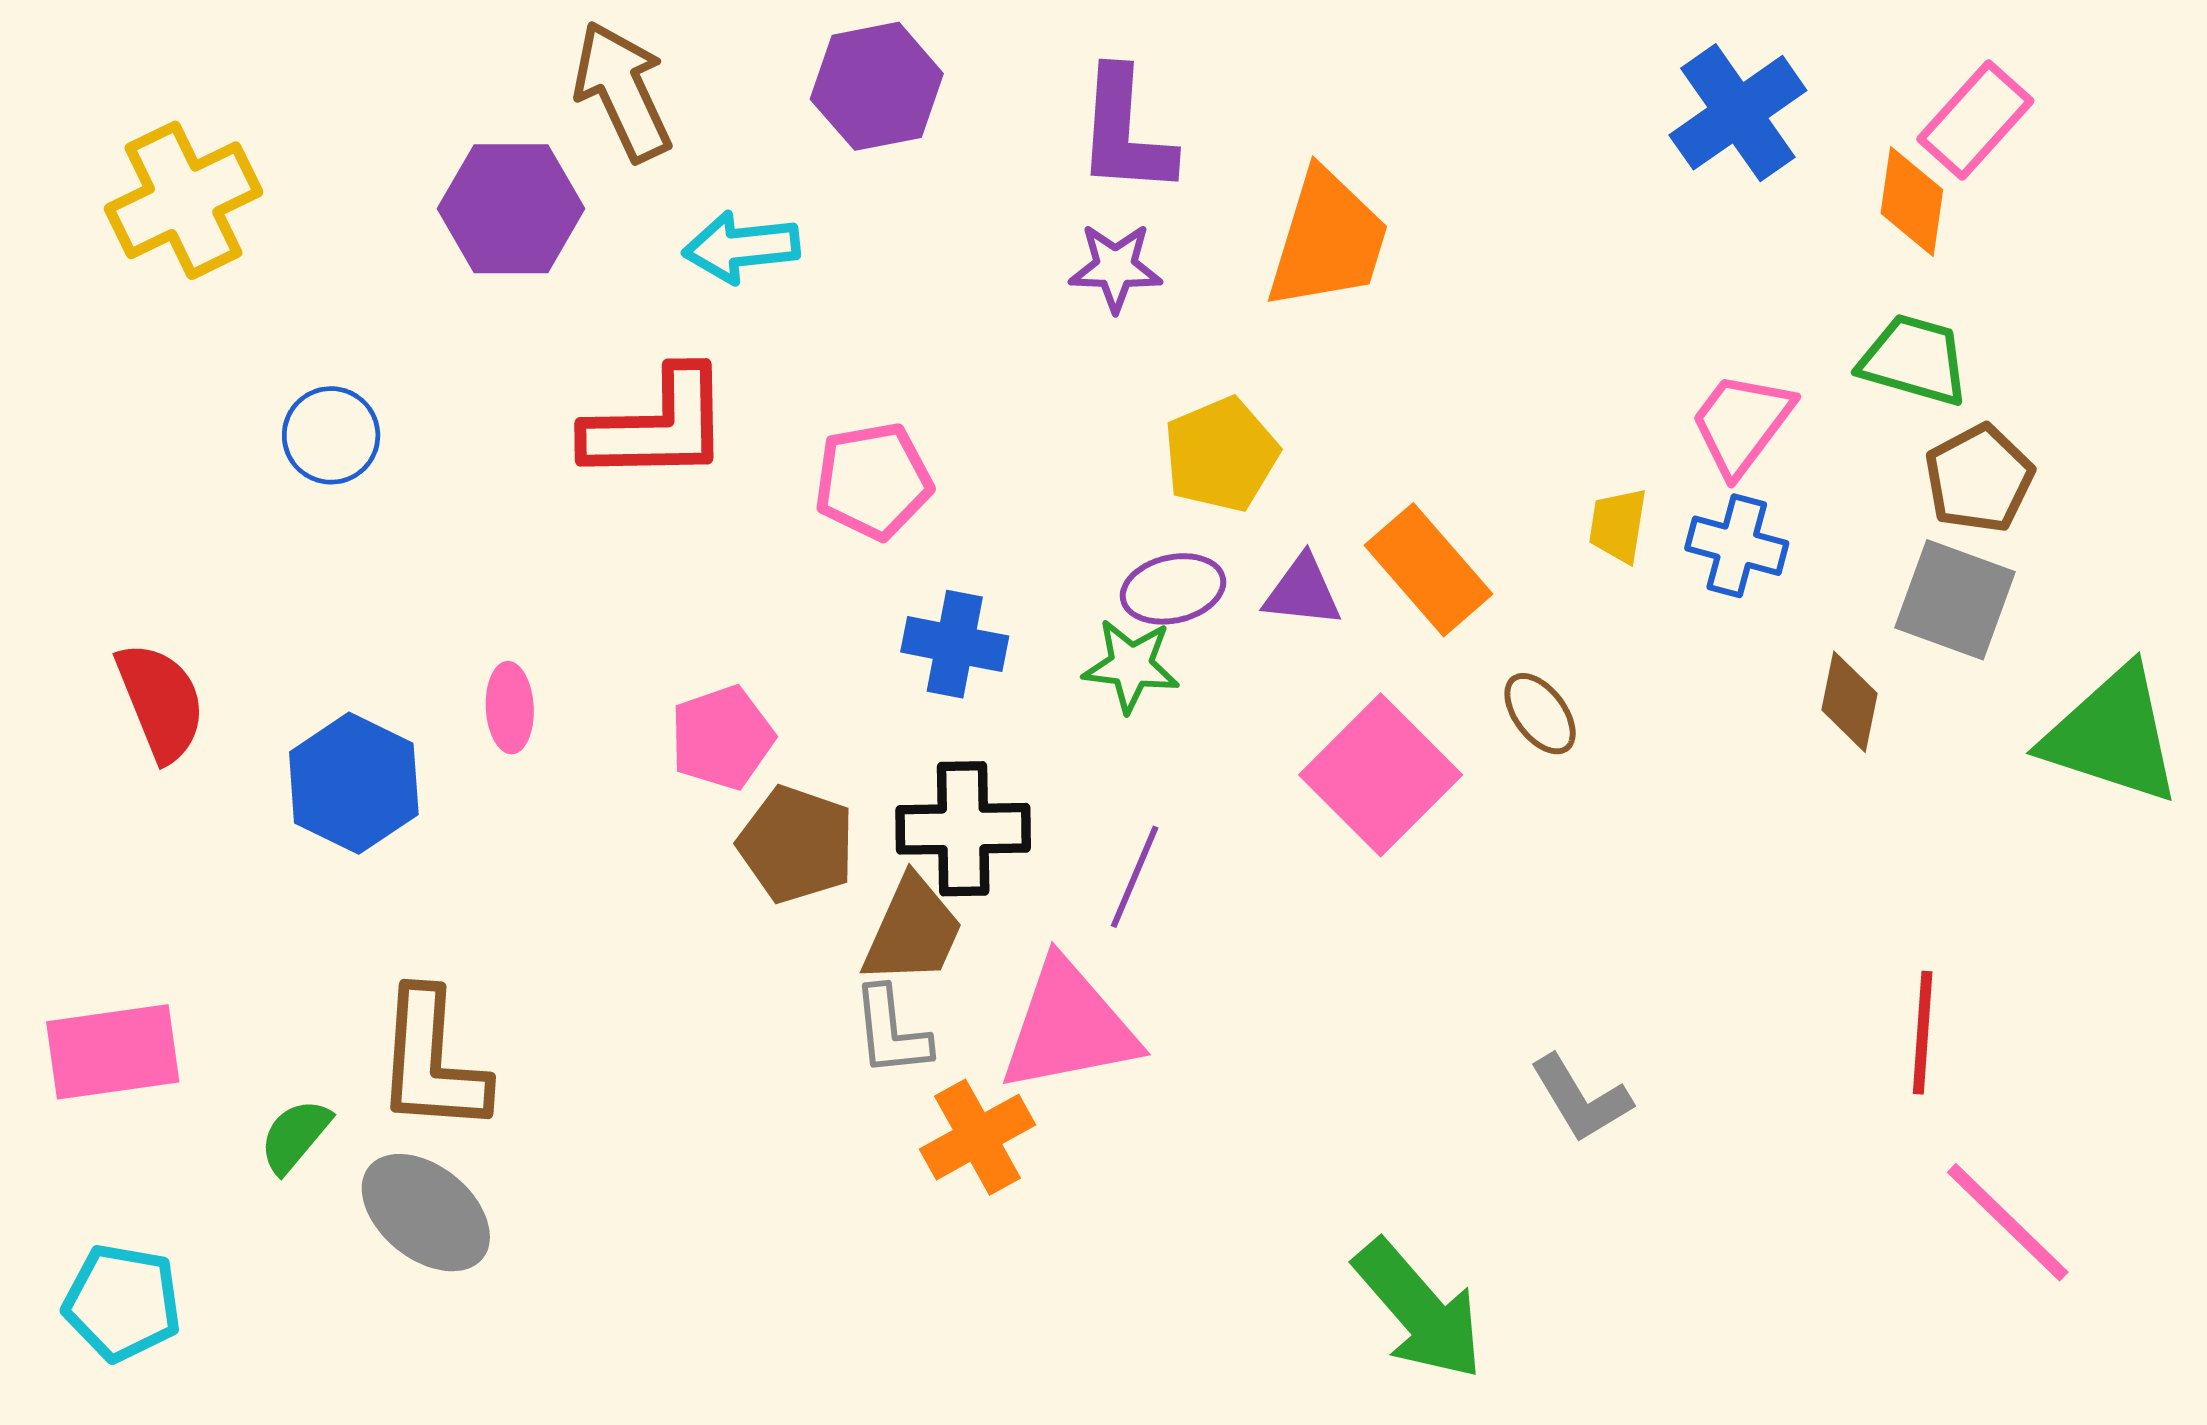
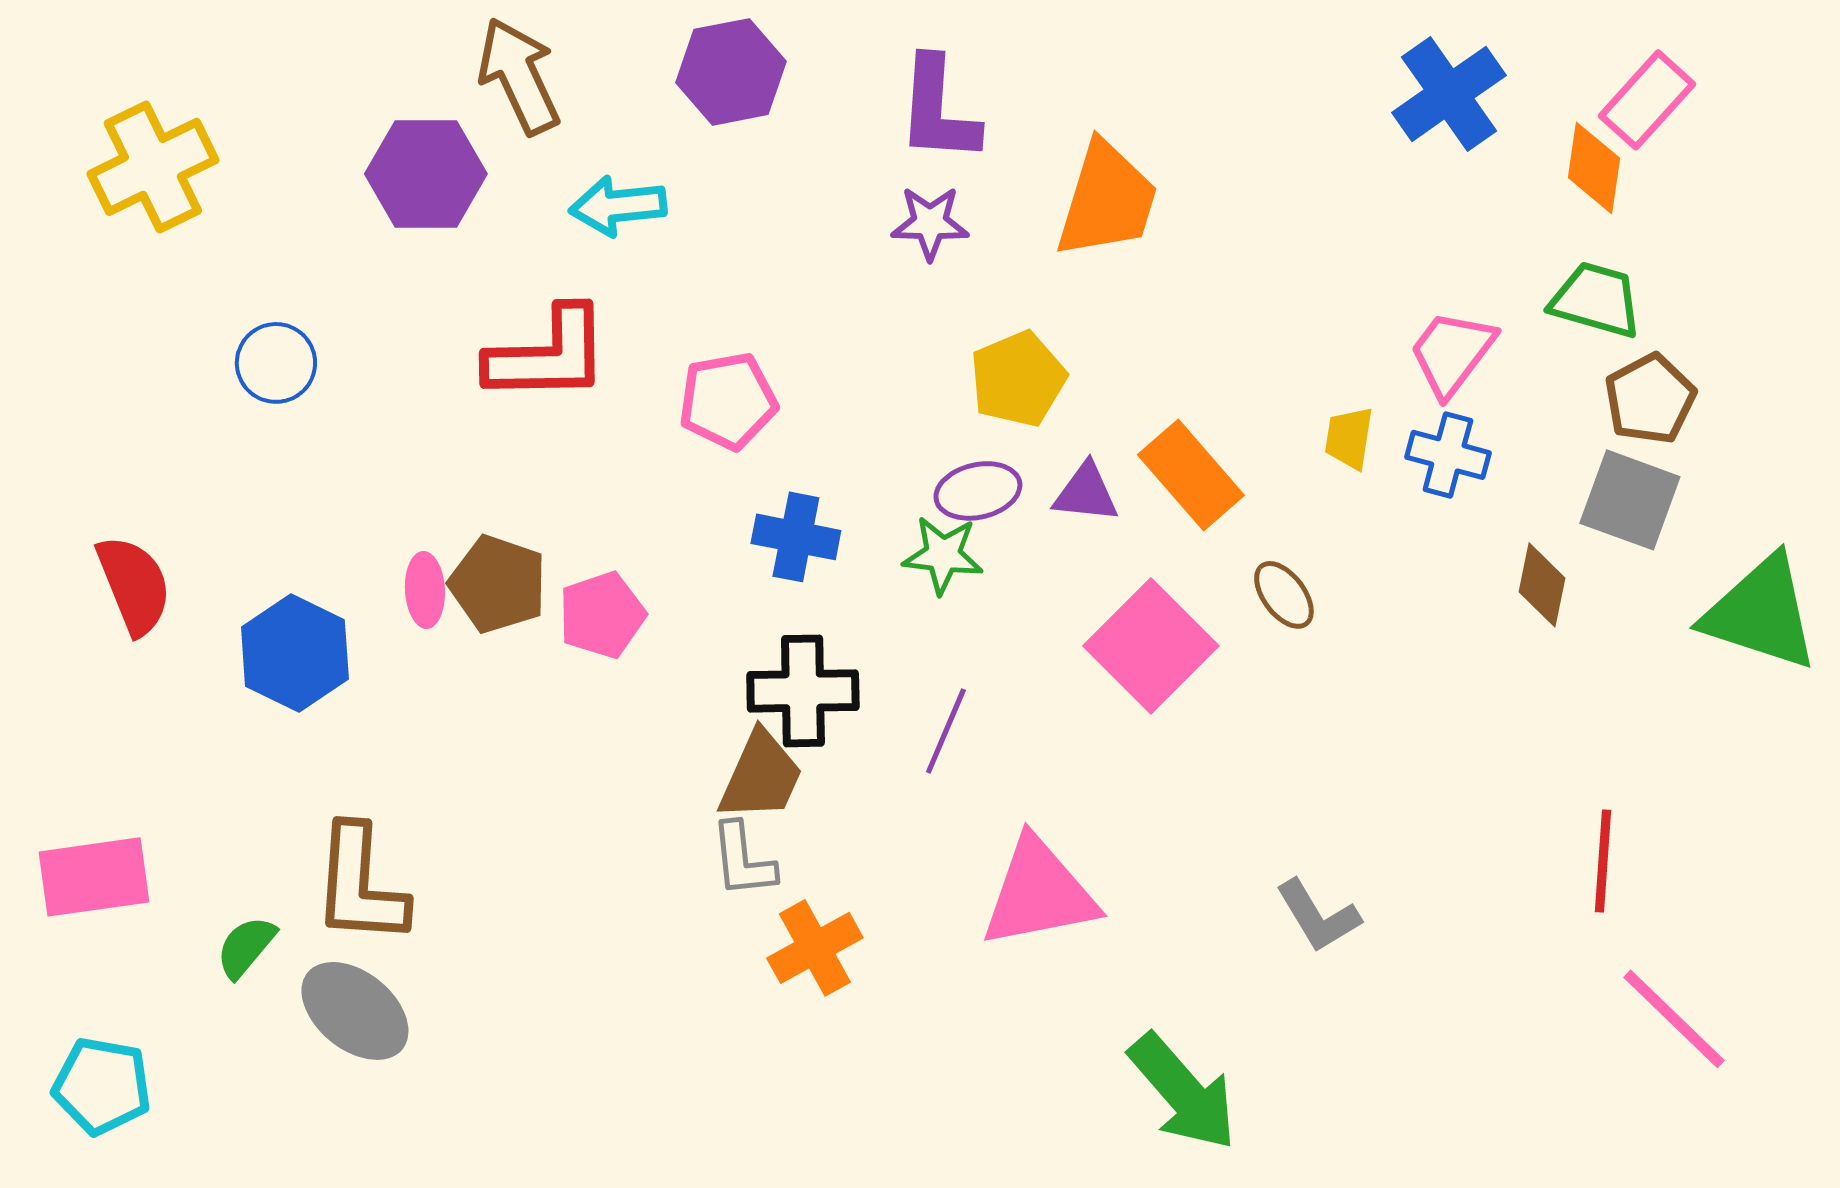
brown pentagon: (796, 844) -> (498, 584), moved
pink triangle: (1069, 1027) -> (1039, 893), moved

